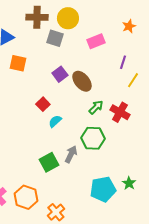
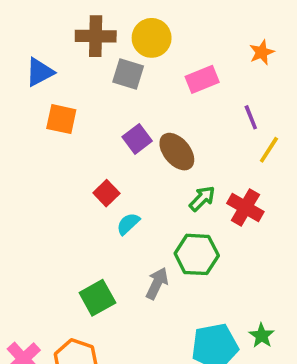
purple line: (123, 62) -> (251, 117), turned -40
green square: (49, 162) -> (97, 298), moved

